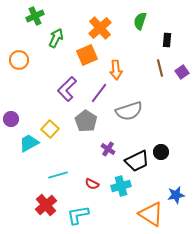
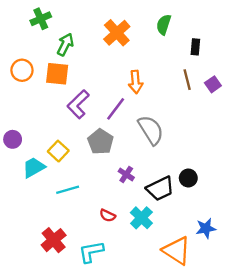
orange square: (87, 55) -> (57, 74), moved, turned 30
gray semicircle: (129, 111) -> (151, 130), turned -104
cyan line: (58, 175) -> (68, 190), moved
cyan cross: (121, 186) -> (141, 218), turned -30

